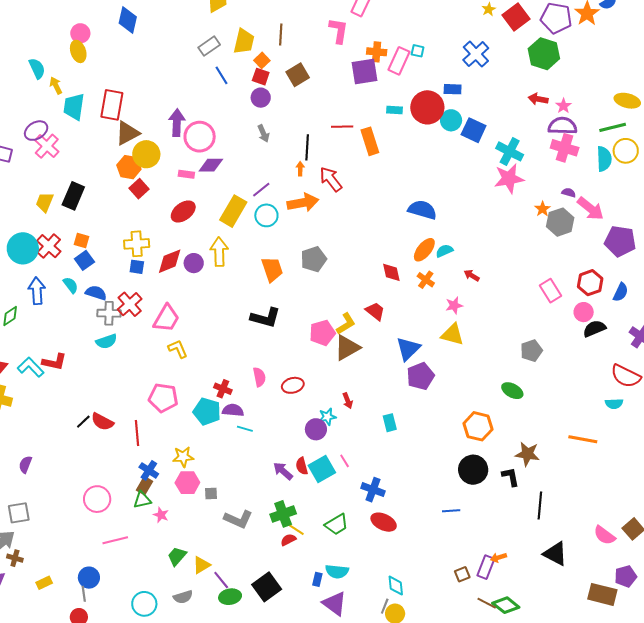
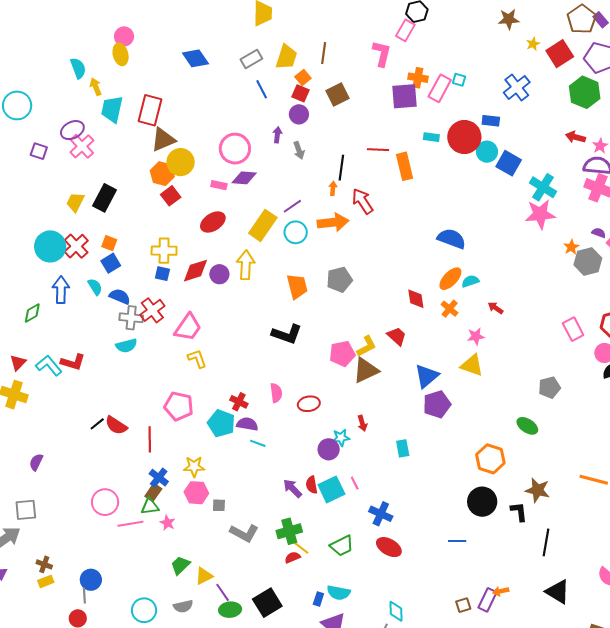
blue diamond: (128, 20) -> (195, 58), moved, turned -52
purple arrow: (177, 123) -> (277, 135), moved, size x0.6
pink line: (115, 540) -> (130, 524), moved
brown cross: (15, 558) -> (44, 564), moved

